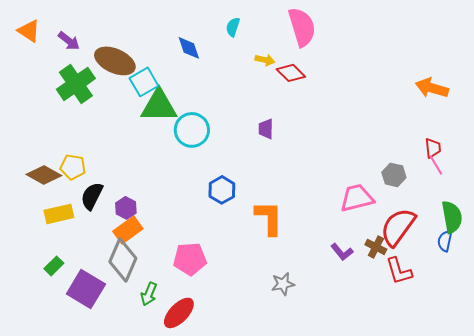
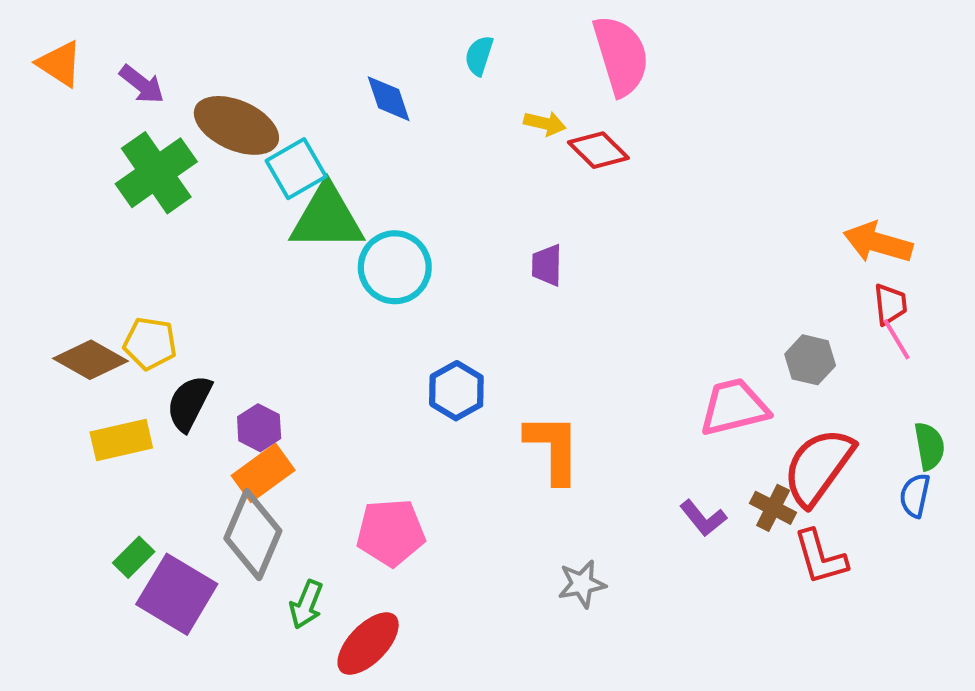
orange arrow: (432, 88) -> (878, 243), moved
green semicircle: (452, 217) -> (929, 446), size x0.7
green rectangle: (54, 266) -> (134, 557), moved

